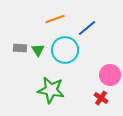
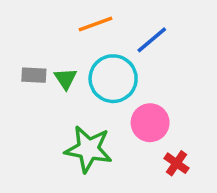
pink circle: (110, 75) -> (150, 123), moved

